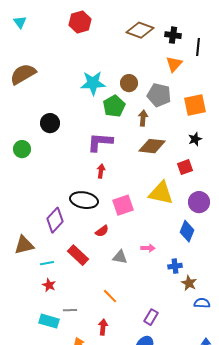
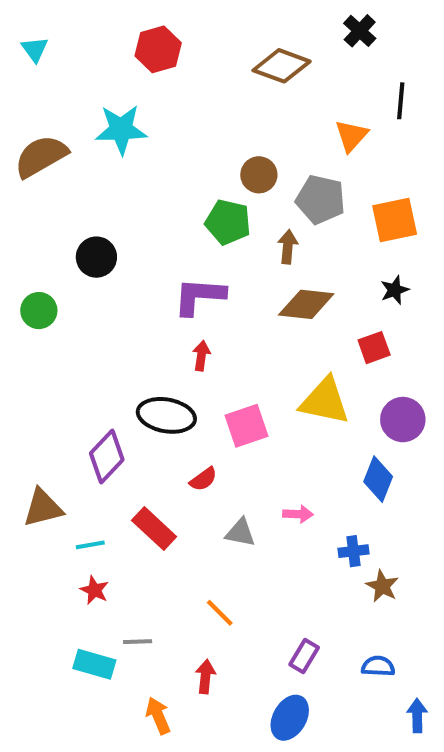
black cross: (173, 35) -> (360, 31), moved, turned 35
cyan star: (93, 83) -> (121, 130), moved
green pentagon: (114, 106) -> (228, 222), turned -30
blue semicircle: (202, 303) -> (378, 666), moved

